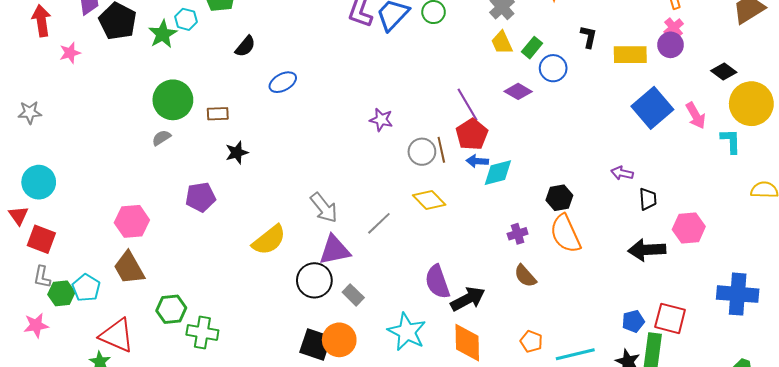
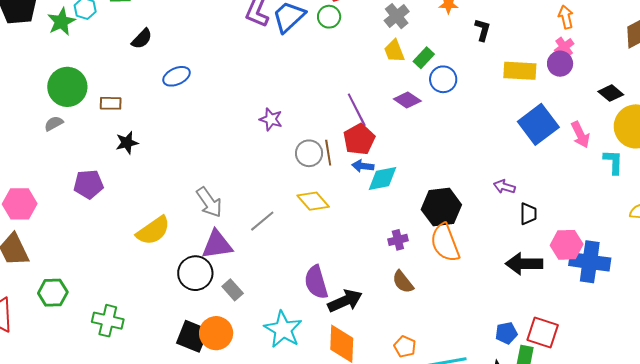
black L-shape: (589, 37) -> (483, 30), moved
black hexagon: (559, 198) -> (441, 207), size x1.5
blue cross: (738, 294) -> (590, 262), moved
green cross: (202, 332) -> (108, 321), moved

